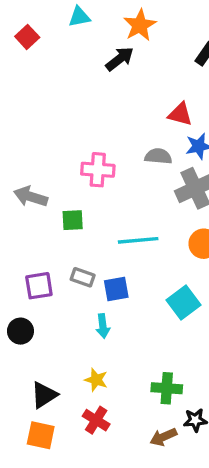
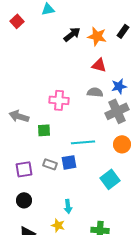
orange star: (140, 25) -> (97, 36), moved, turned -30
red triangle: (180, 114) -> (99, 65), moved
blue square: (116, 289) -> (69, 162), moved
cyan arrow: (103, 326) -> (68, 206), moved
black circle: (20, 331) -> (24, 200), moved

